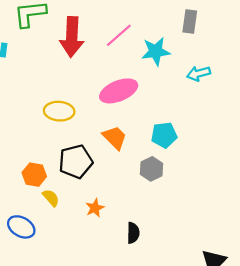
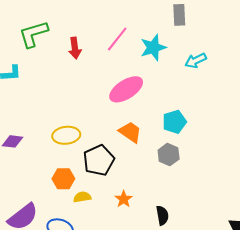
red arrow: (72, 37) -> (75, 48), size x0.6
yellow ellipse: (59, 111) -> (66, 135), moved
yellow semicircle: (51, 198) -> (82, 197), turned -48

